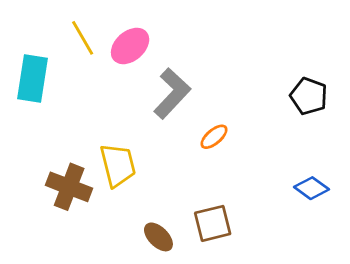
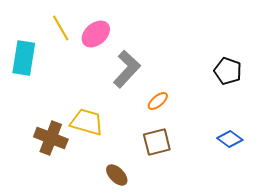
yellow trapezoid: (118, 165) -> (87, 122), turned -60
brown square: (213, 223) -> (157, 142), moved

